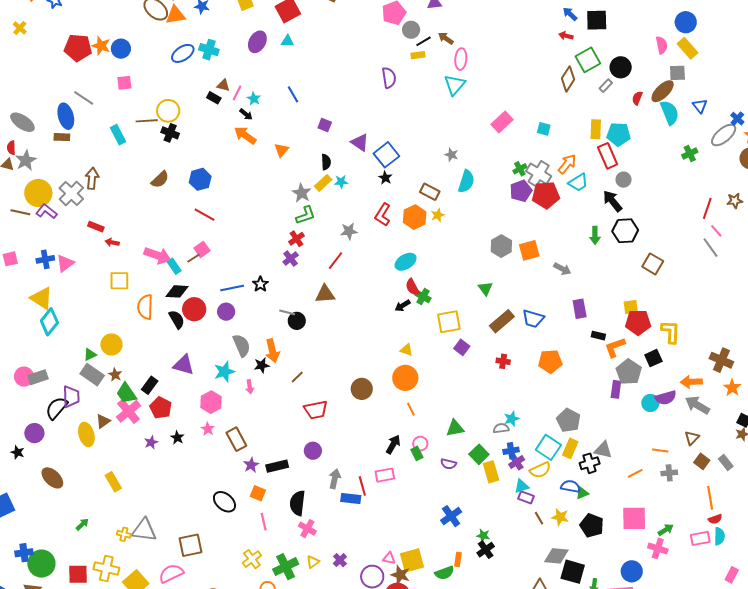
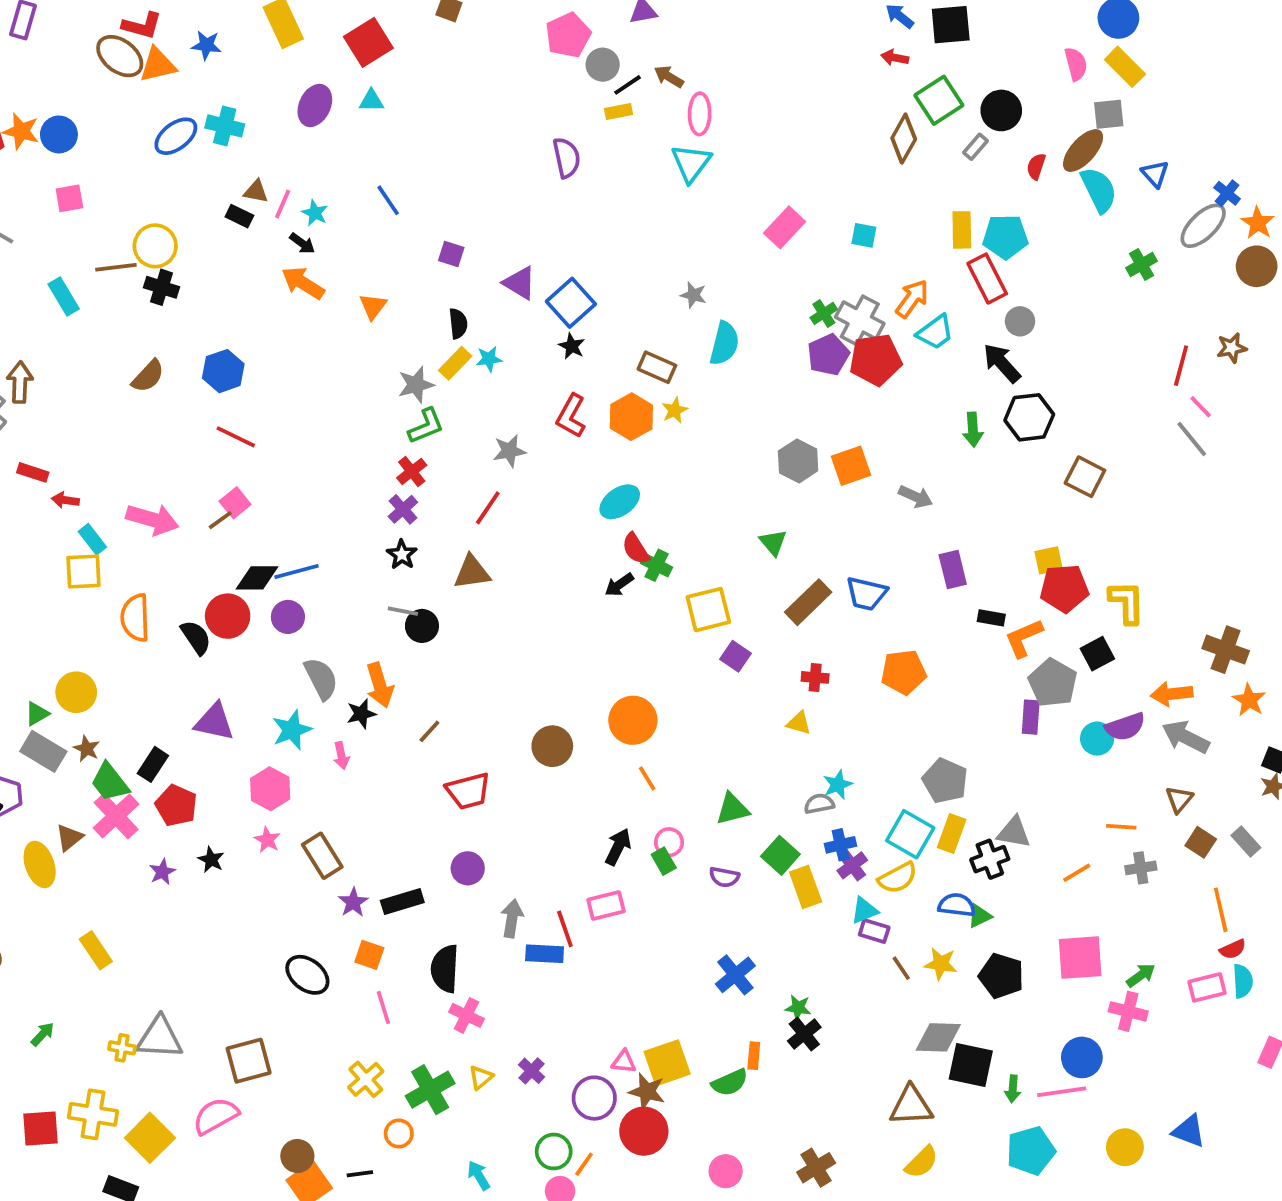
gray star: (302, 193) -> (416, 385), turned 30
cyan rectangle: (174, 266) -> (92, 539), moved
black star: (260, 284) -> (402, 555), moved
black diamond: (177, 291) -> (257, 578), moved
yellow triangle: (407, 350) -> (799, 723), moved

